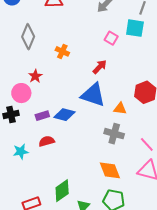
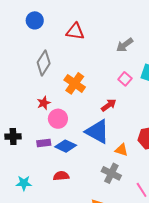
orange cross: (62, 51) -> (75, 83), size x1.5
pink circle: (21, 93) -> (58, 119), moved
red semicircle: (47, 141) -> (61, 176), moved
cyan star: (21, 152) -> (24, 183), moved

